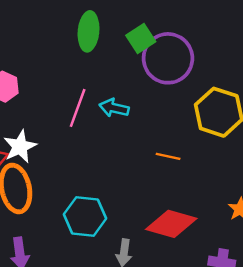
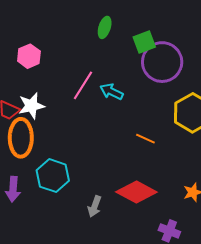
green ellipse: (89, 31) -> (105, 27), size x0.7
cyan hexagon: (85, 216) -> (53, 176), moved

